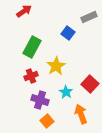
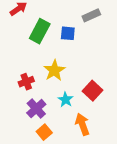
blue square: (68, 33) -> (68, 33), turned -32
green rectangle: (32, 47) -> (40, 31), moved
purple cross: (40, 100) -> (36, 109), turned 30

